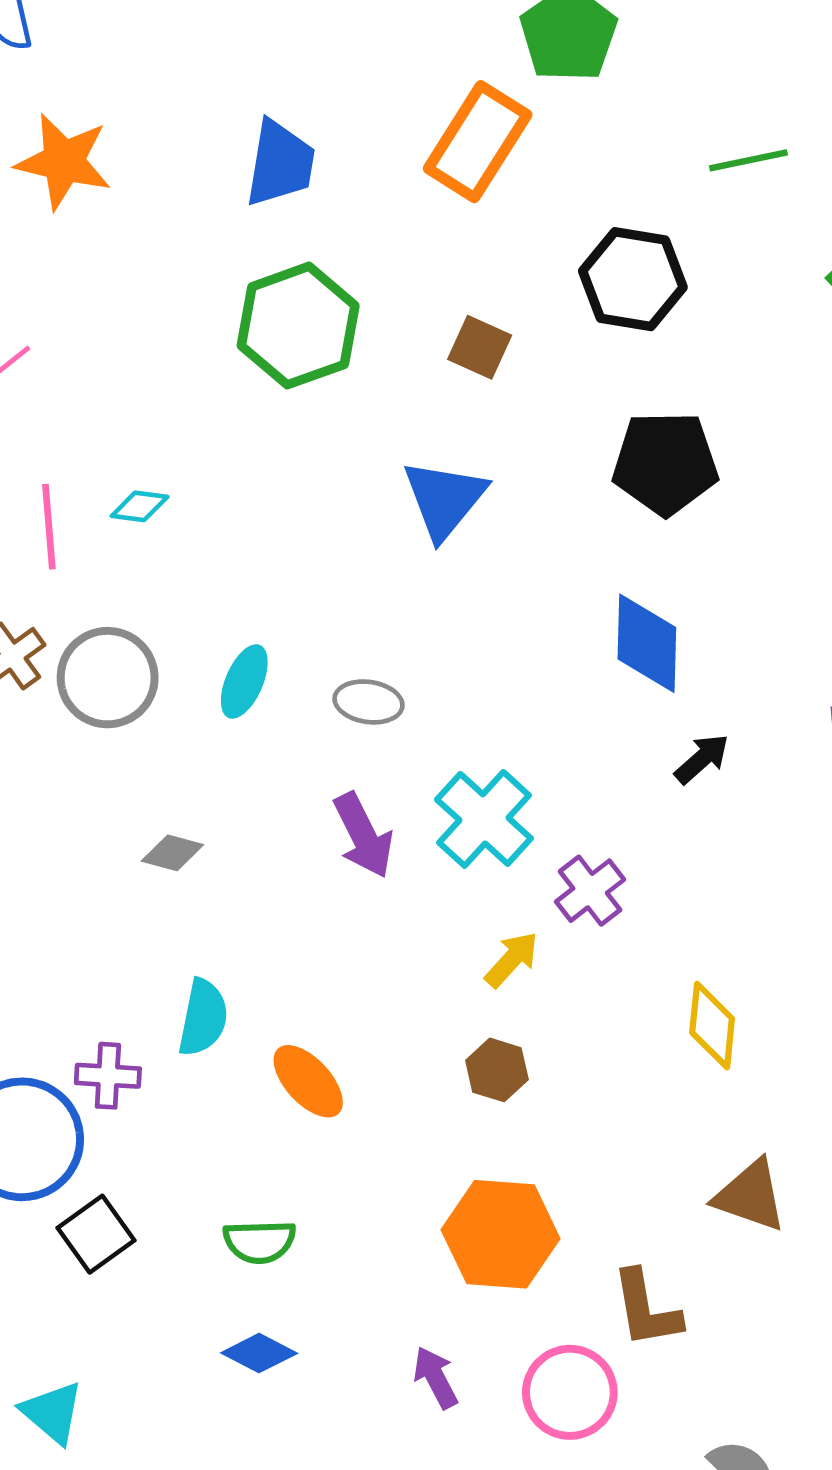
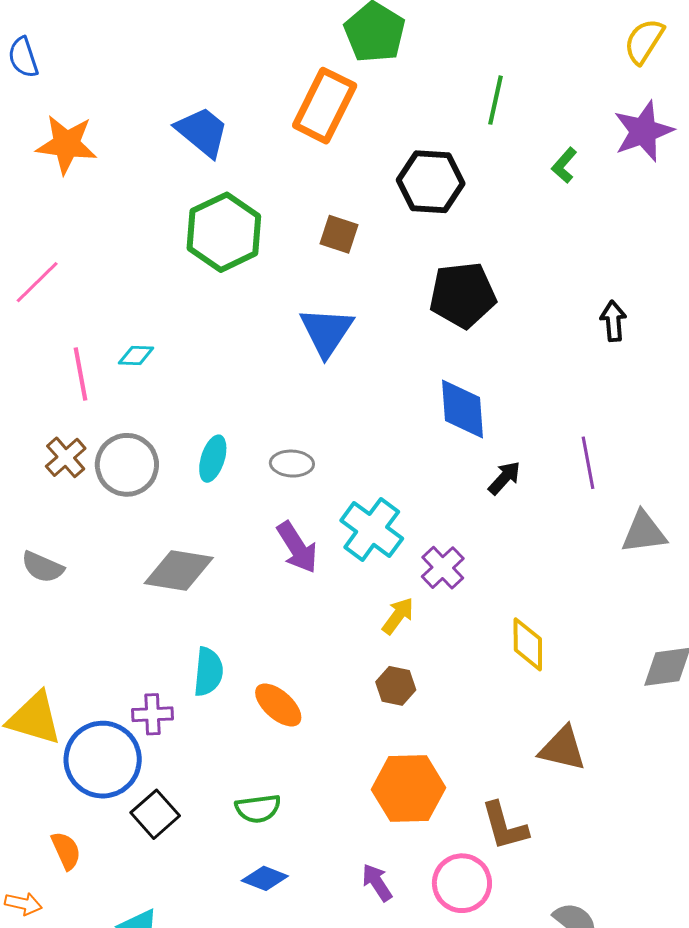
green line: (748, 160) -> (495, 100), turned -60
blue trapezoid: (280, 163) -> (202, 132), turned -54
gray diamond: (172, 853) -> (179, 571), size x1.8

